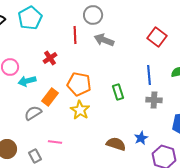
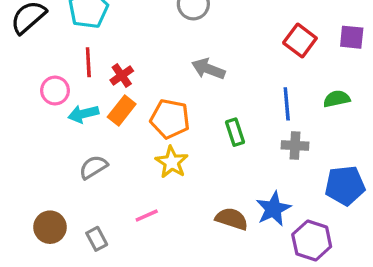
red line: (75, 35) -> (88, 62), moved
gray arrow: (104, 40) -> (208, 69), moved
orange rectangle: (50, 97) -> (122, 111), moved
blue star: (141, 138) -> (273, 209), size x1.5
pink line: (55, 142) -> (147, 215), moved, turned -32

